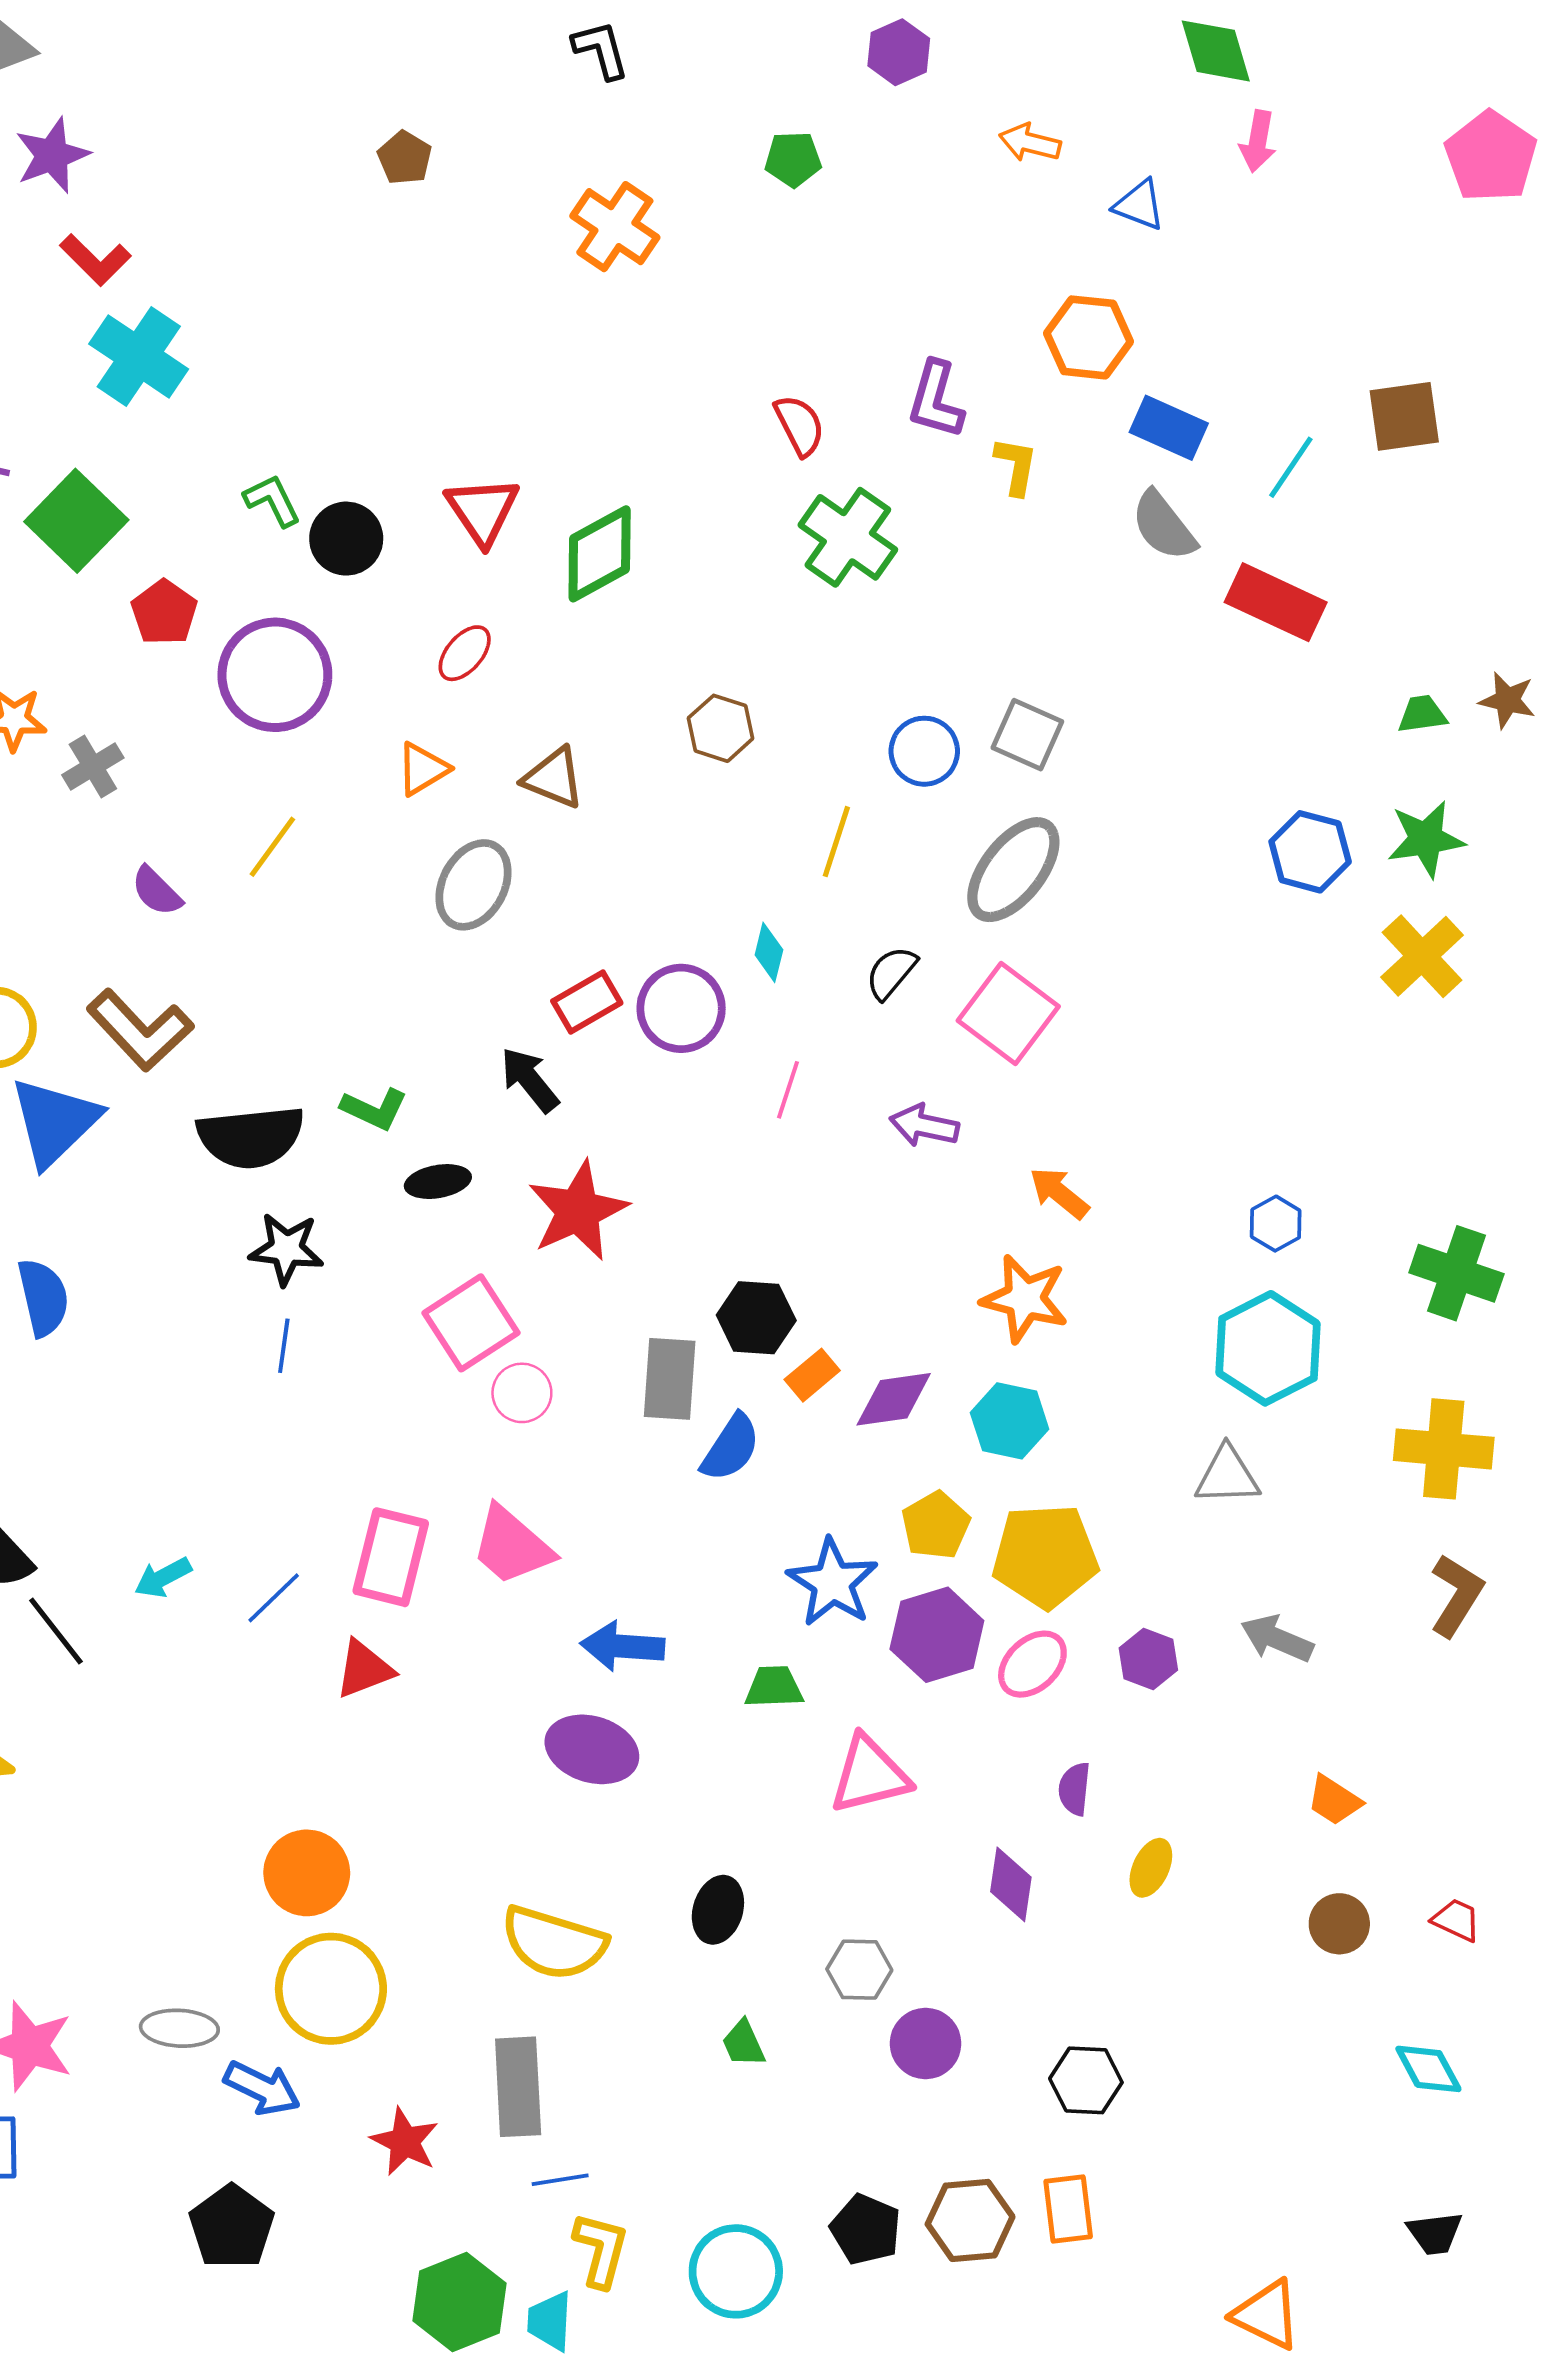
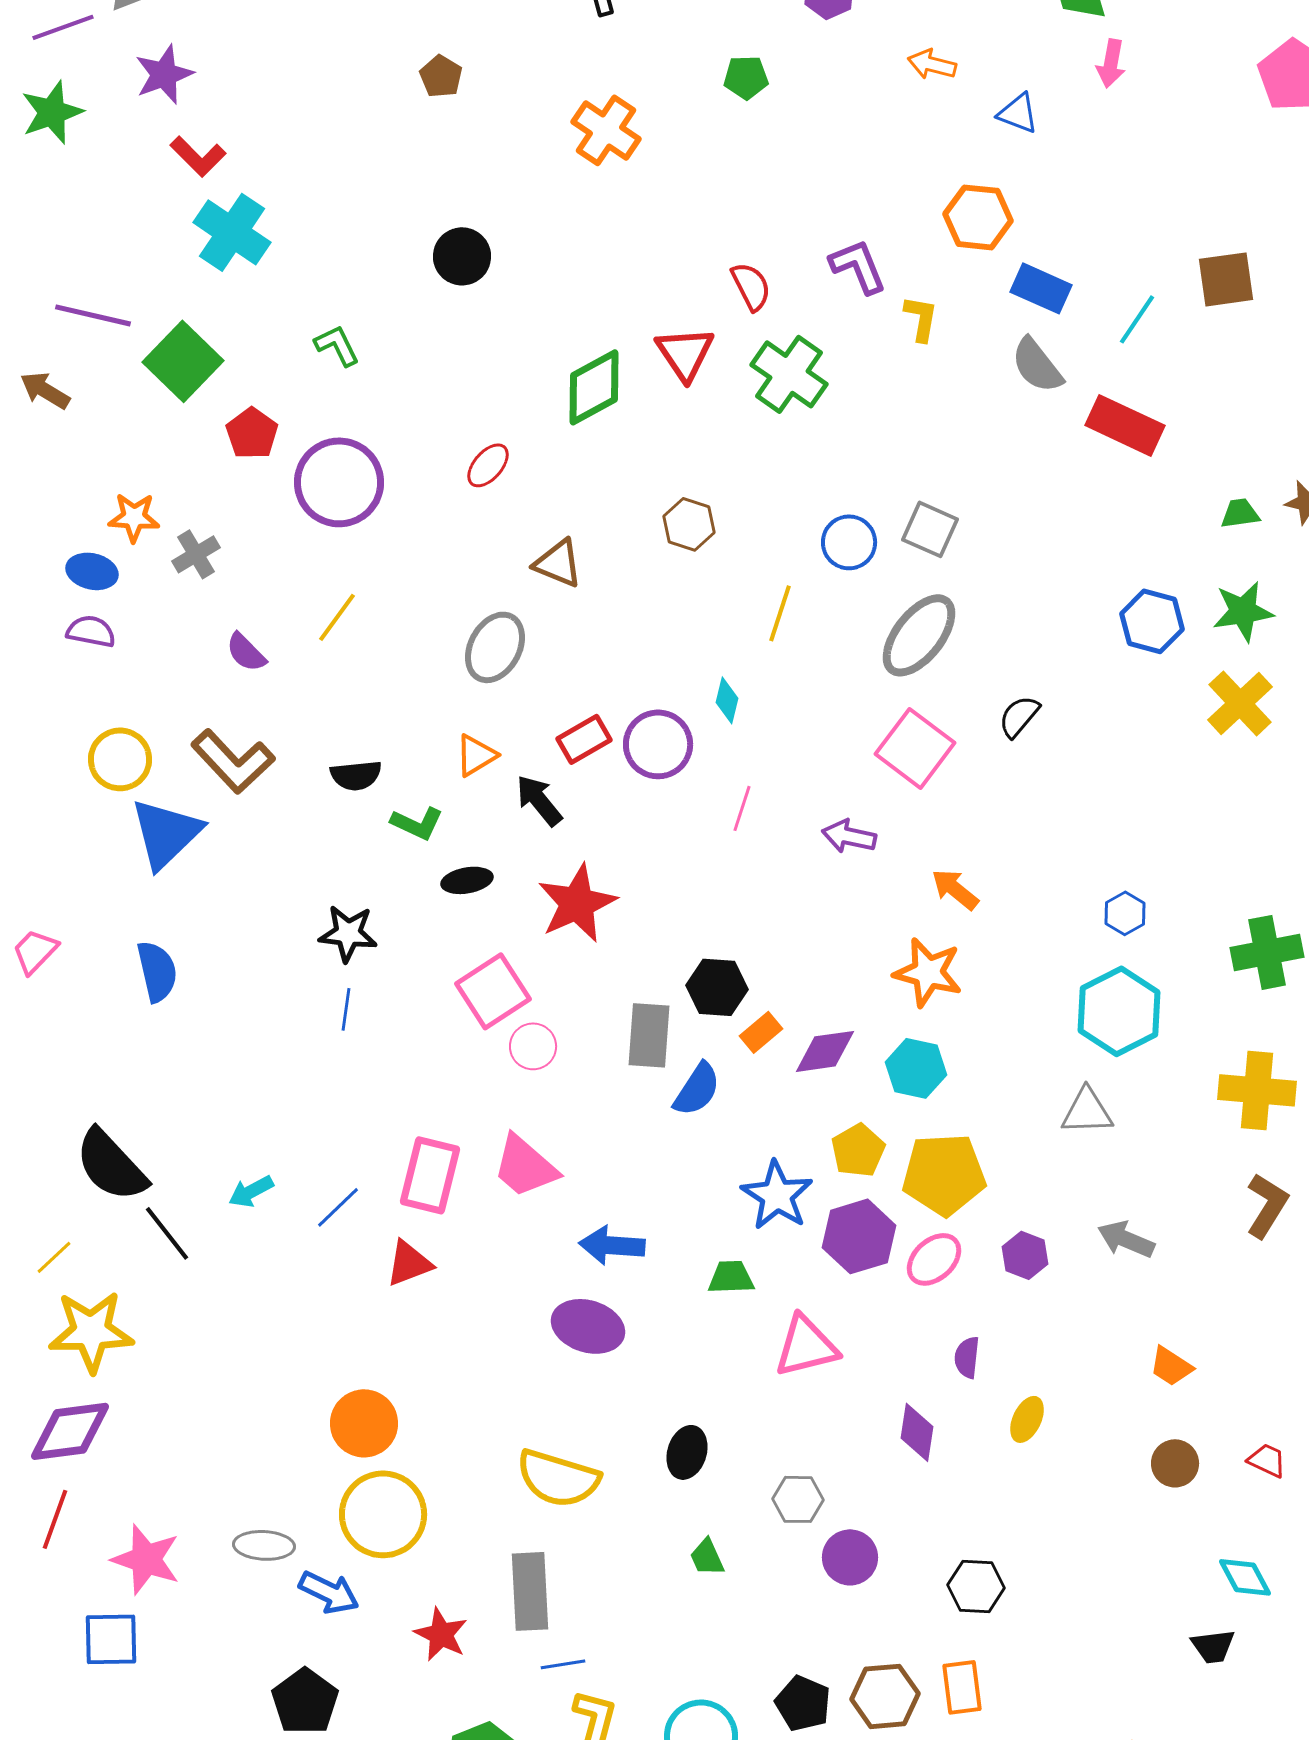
purple L-shape: (936, 400) -> (858, 266), turned 142
red triangle: (482, 511) -> (685, 353), moved
black circle: (346, 539) -> (462, 256), moved
orange triangle: (423, 769) -> (476, 755), moved
black semicircle: (891, 973) -> (1019, 716), moved
black semicircle: (251, 1137) -> (356, 775), moved, size x0.6
green cross: (1456, 1273) -> (1267, 952), turned -30
black trapezoid: (1435, 2233) -> (1213, 1646), moved

